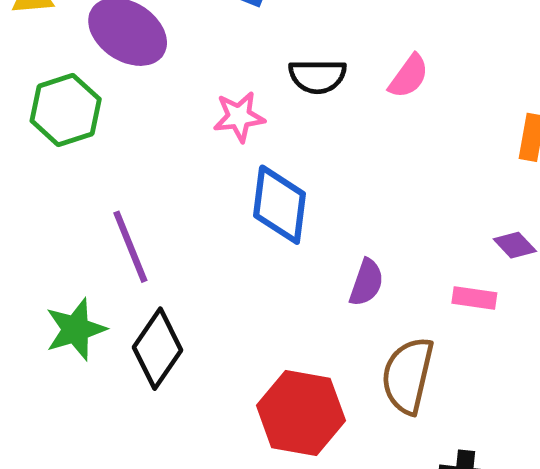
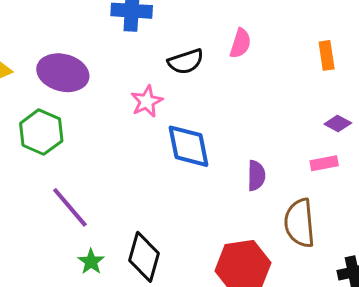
purple line: (130, 247) -> (70, 207), moved
green star: (76, 329) -> (91, 262), size x0.7

